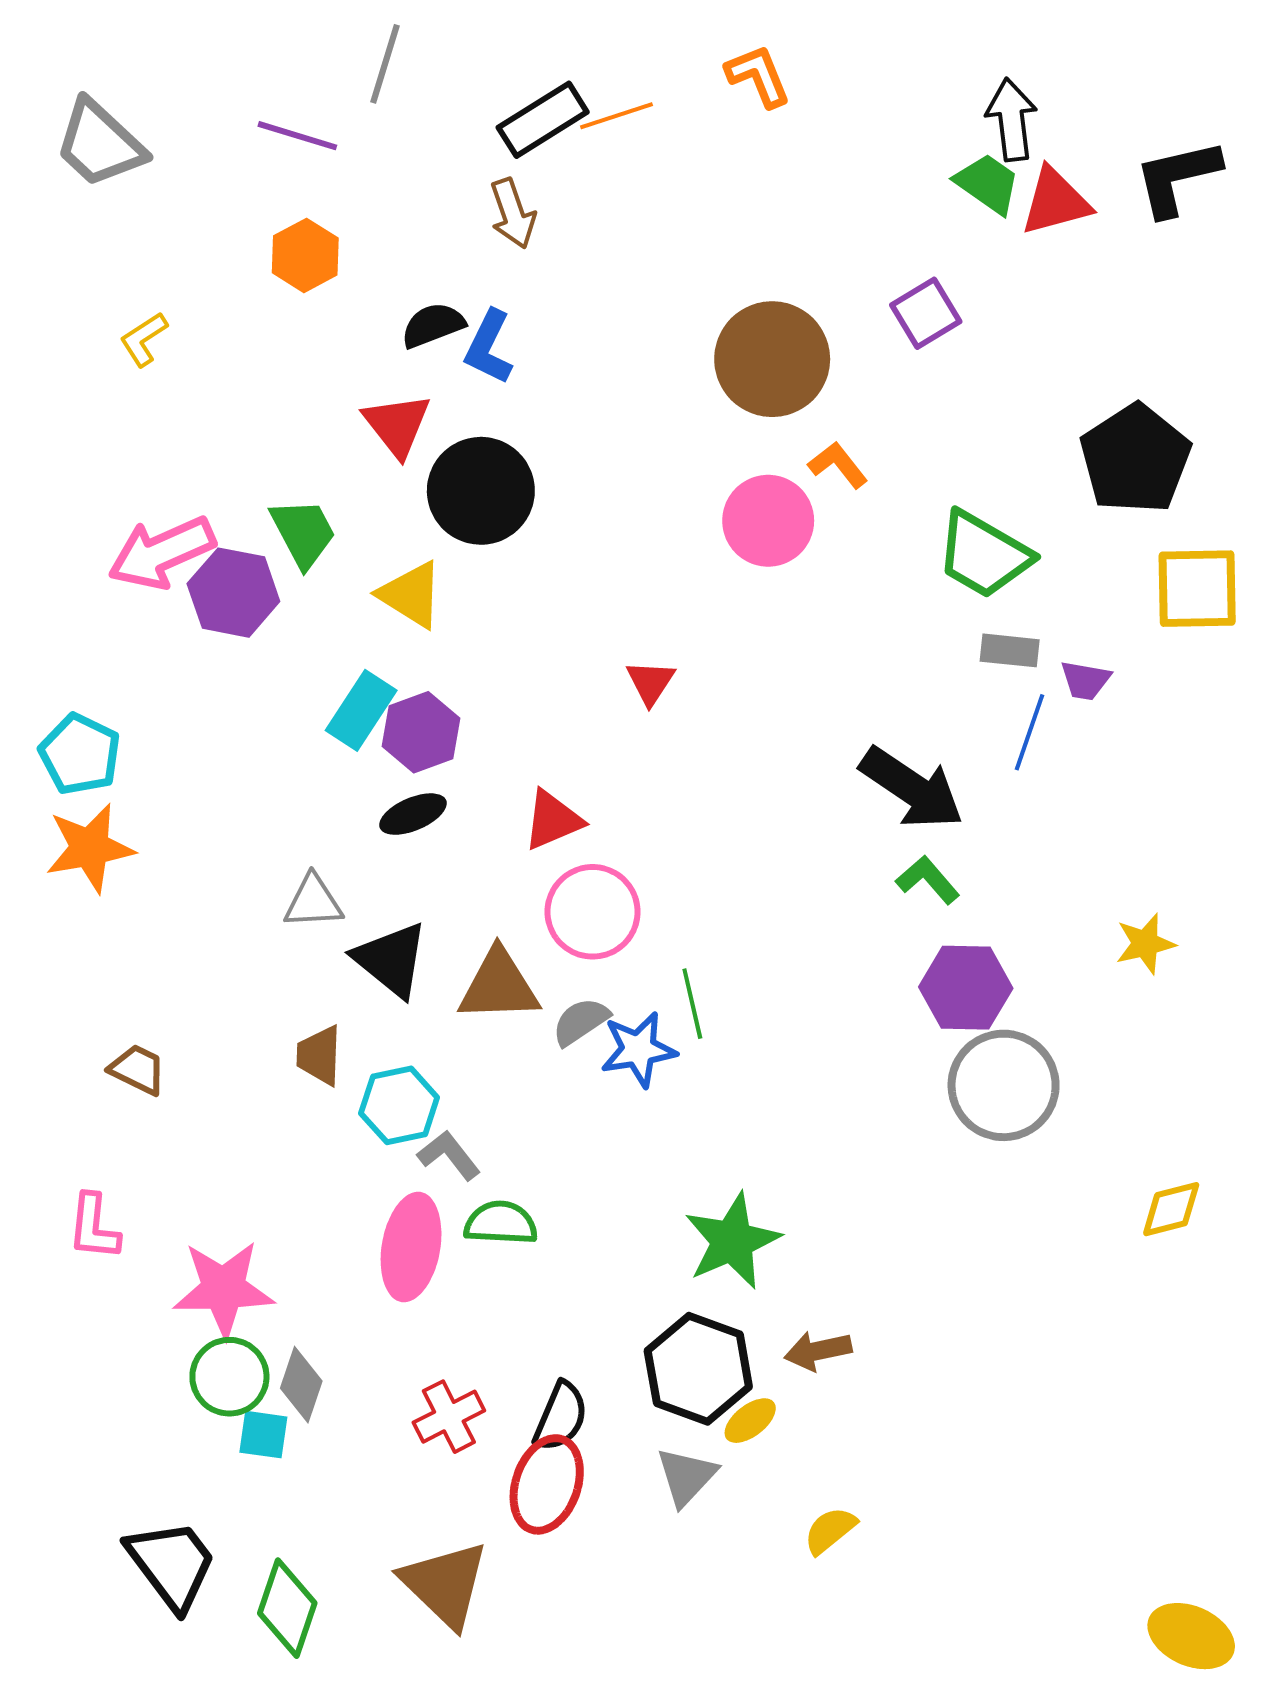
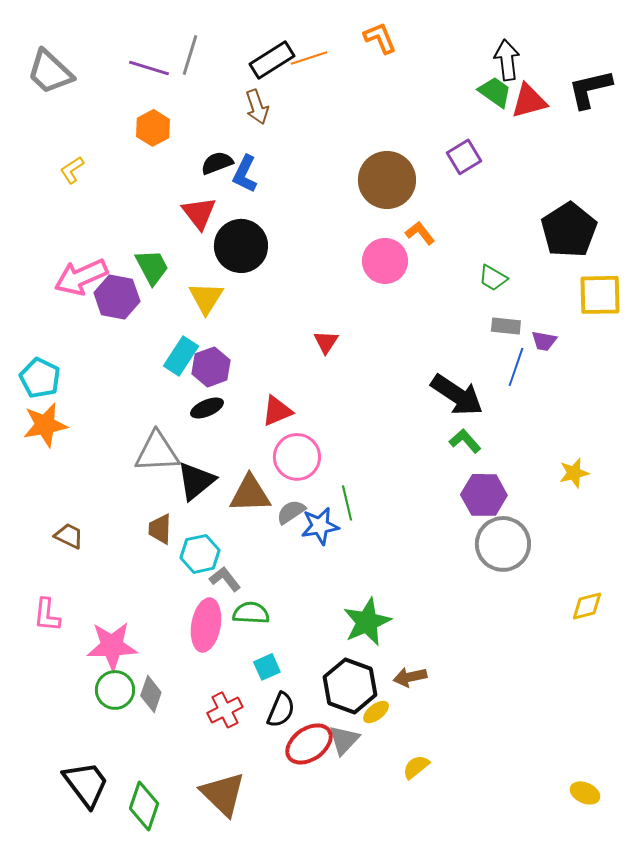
gray line: (385, 64) -> (190, 55), moved
green trapezoid: (984, 555) -> (493, 278), size x0.6
yellow triangle: (411, 595) -> (206, 298), turned 30
gray triangle: (313, 902) -> (157, 452), size x1.5
black triangle: (391, 960) -> (196, 481), turned 42
cyan square: (263, 1435) -> (267, 667), moved, turned -32
red ellipse: (547, 1484) -> (309, 744), moved, turned 36
yellow ellipse: (1191, 1636) -> (585, 793), moved, size x0.7

